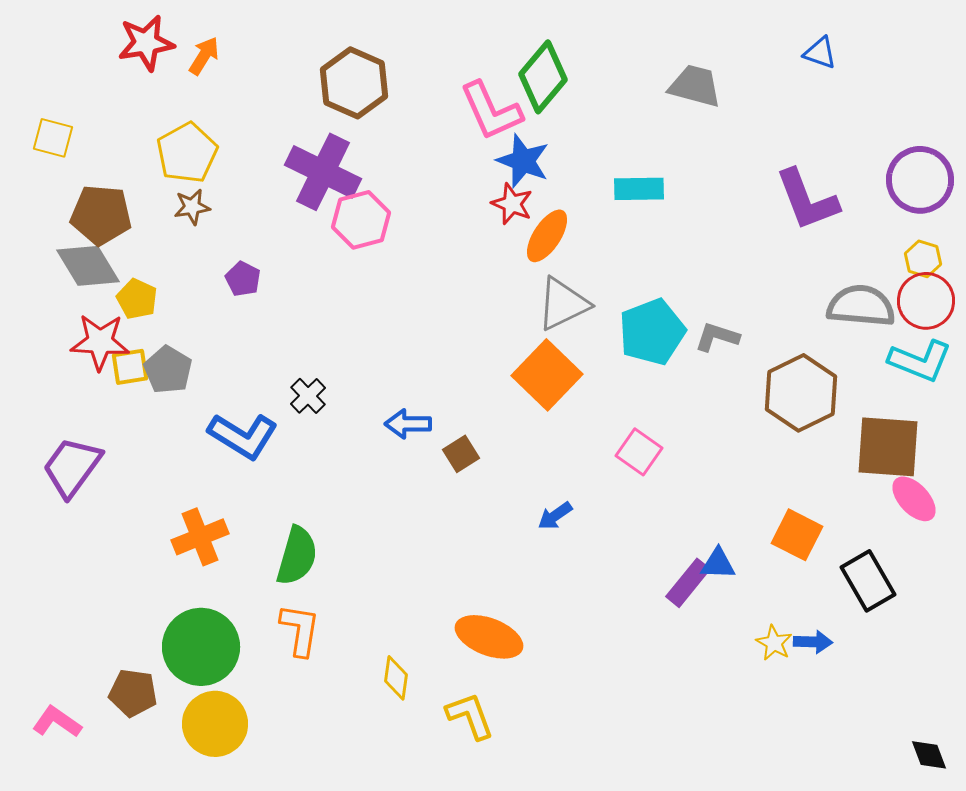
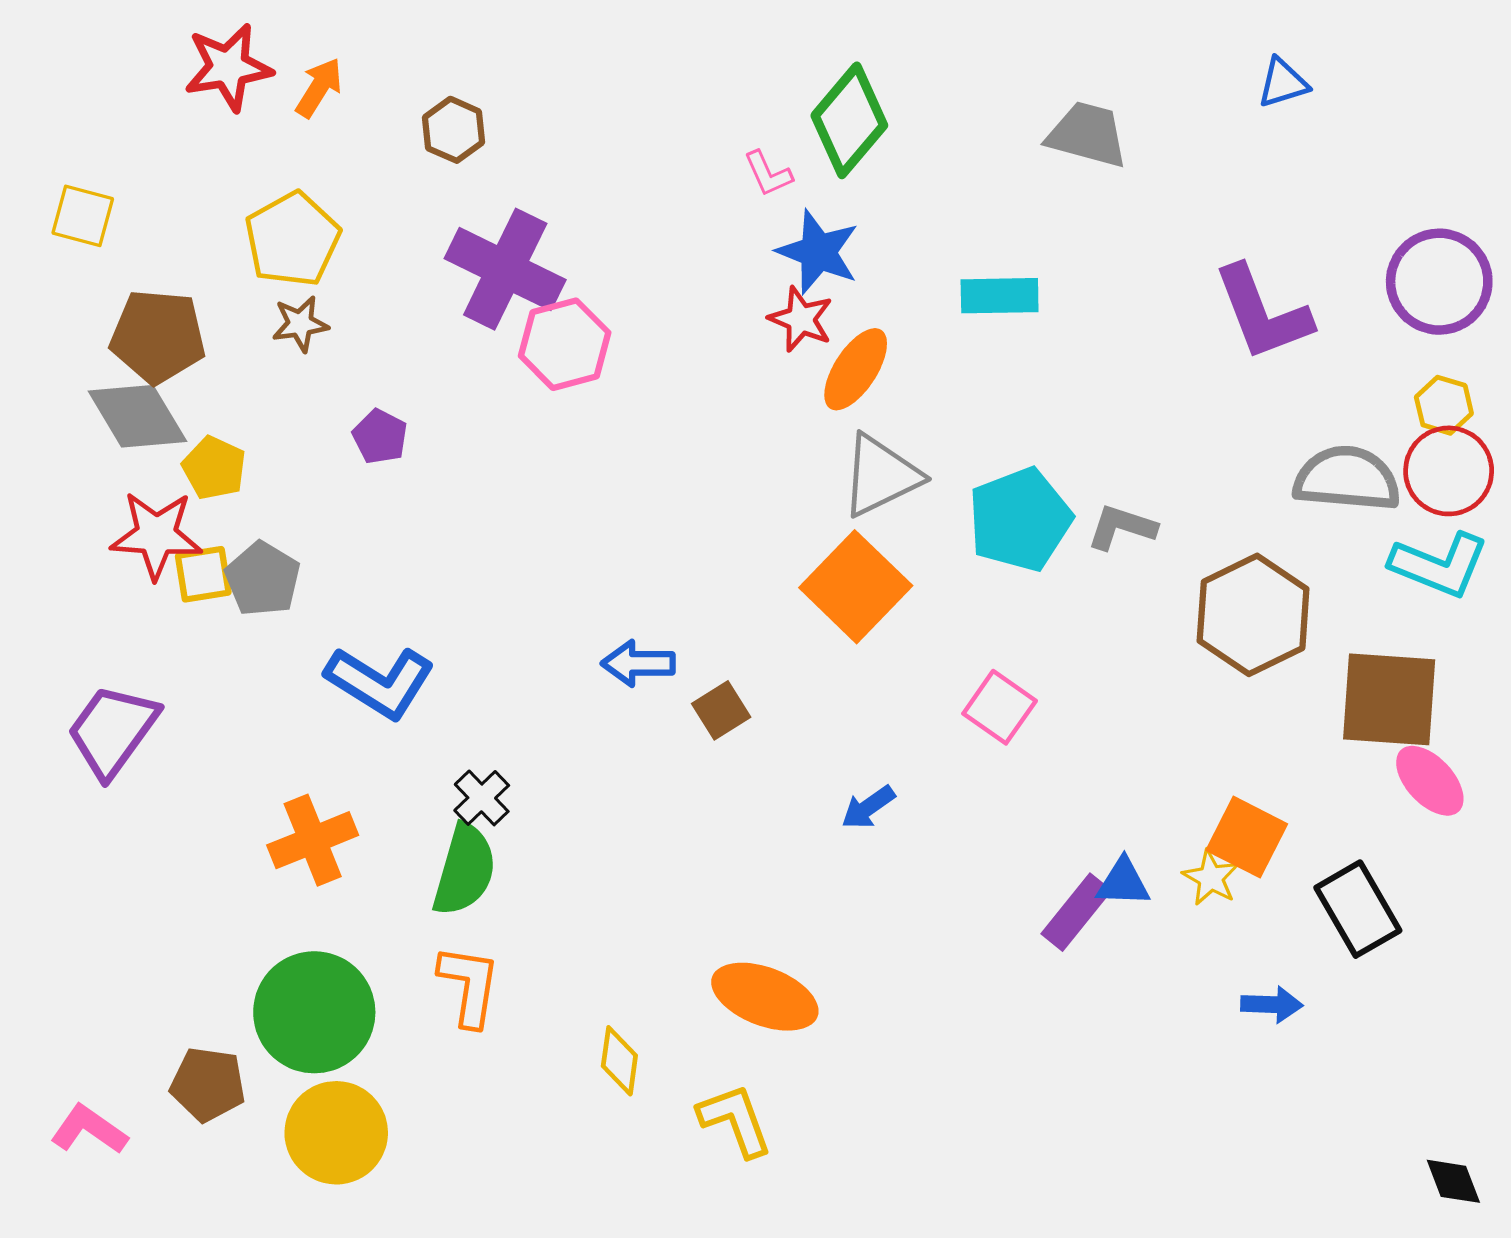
blue triangle: (820, 53) -> (1283, 83), turned -36
brown hexagon: (354, 83) -> (454, 130), moved, size x0.6
pink L-shape: (491, 111) -> (768, 174), size x0.5
black cross: (308, 396) -> (482, 798), moved
yellow star: (774, 643) -> (1211, 878), moved

